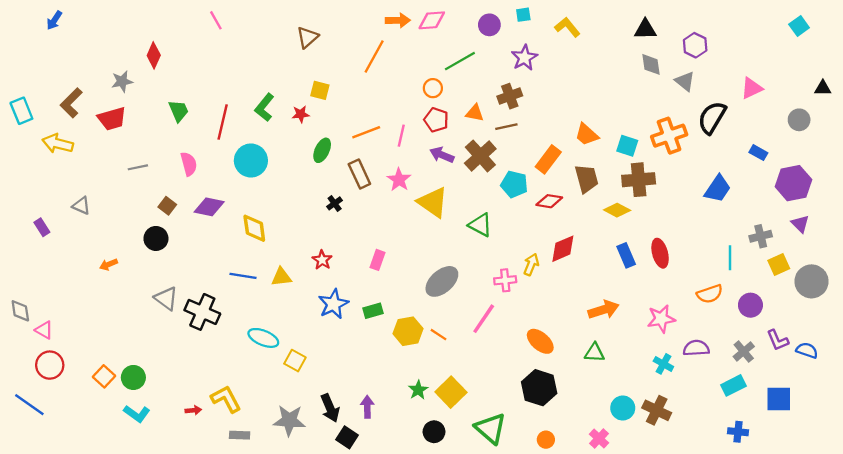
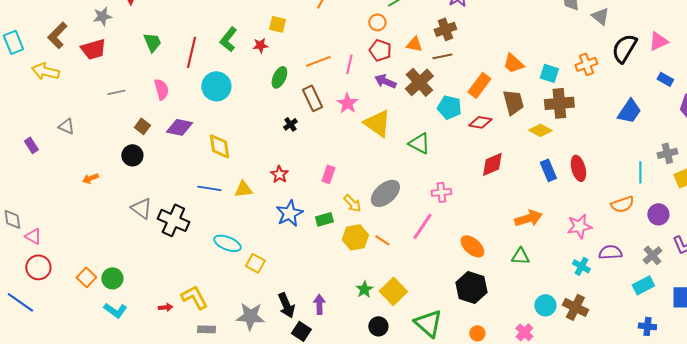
pink triangle: (752, 88) -> (658, 41), moved
orange cross: (669, 136) -> (586, 64), size x0.7
yellow arrow: (531, 264) -> (352, 203), moved, turned 114

